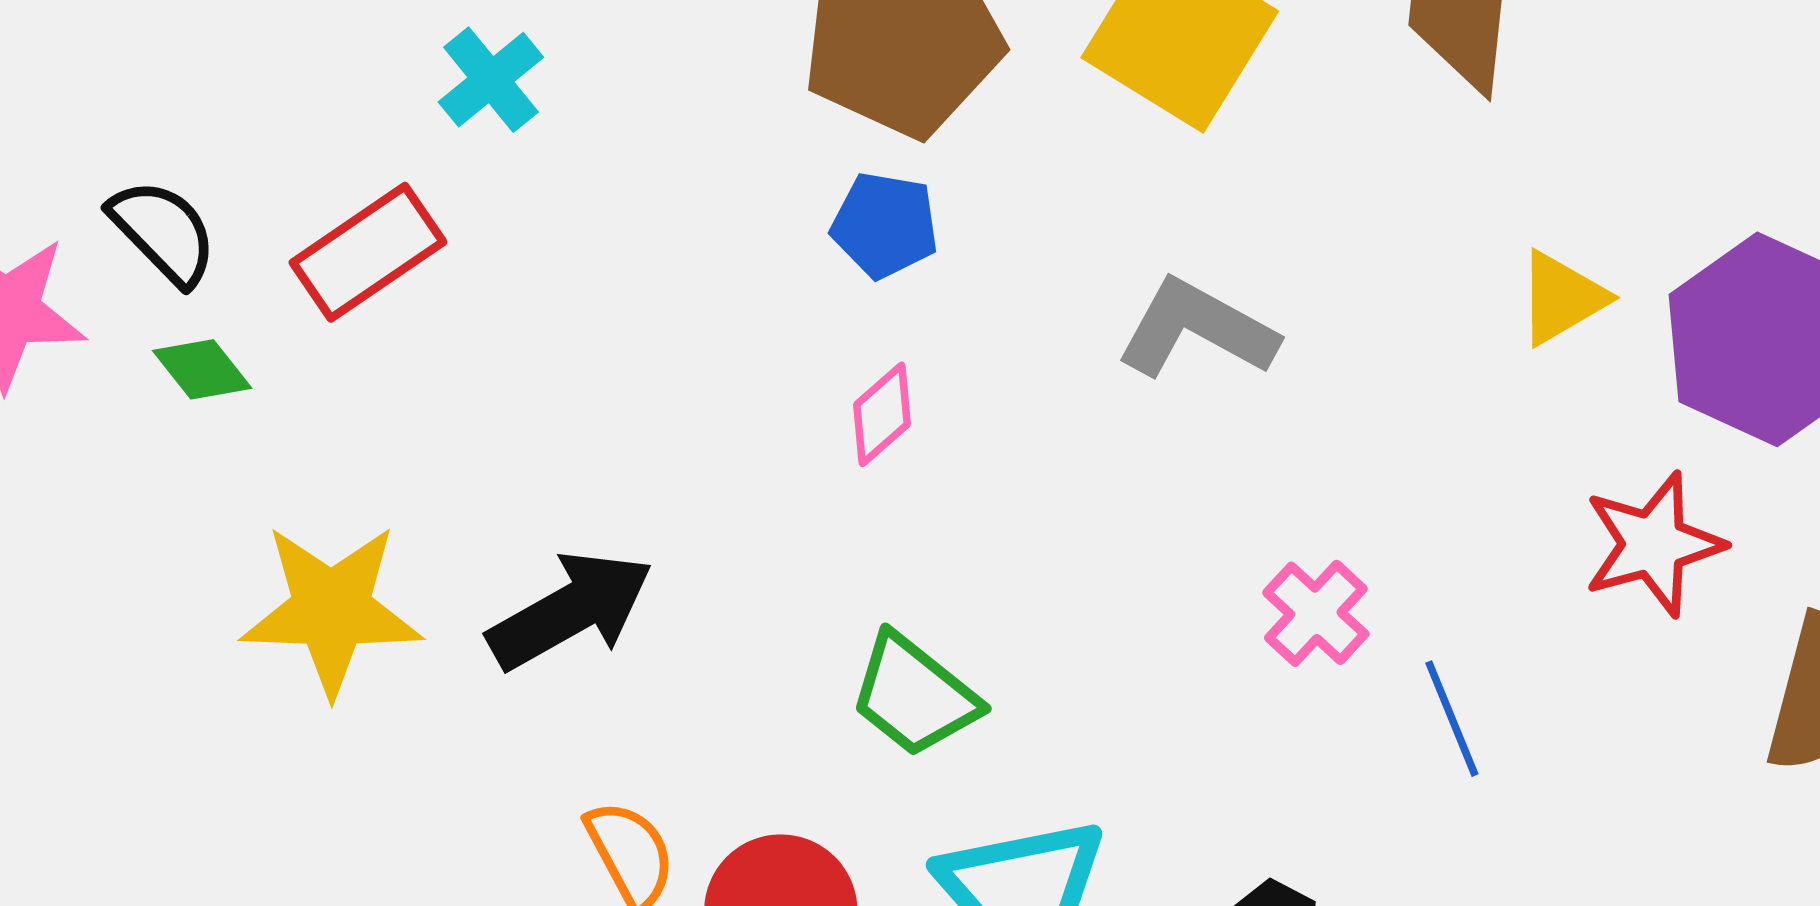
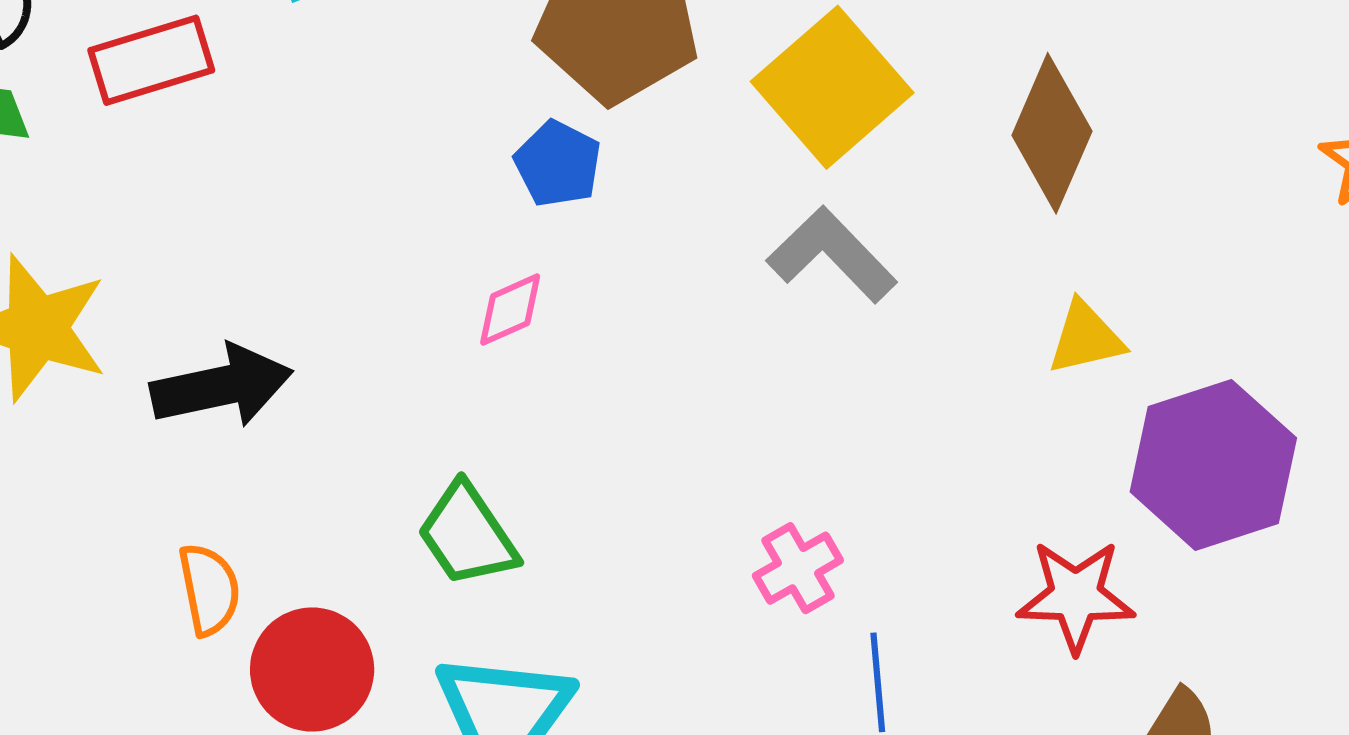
yellow triangle: (1562, 298) -> (1086, 338), moved
gray L-shape: (1197, 329) -> (832, 255), moved

